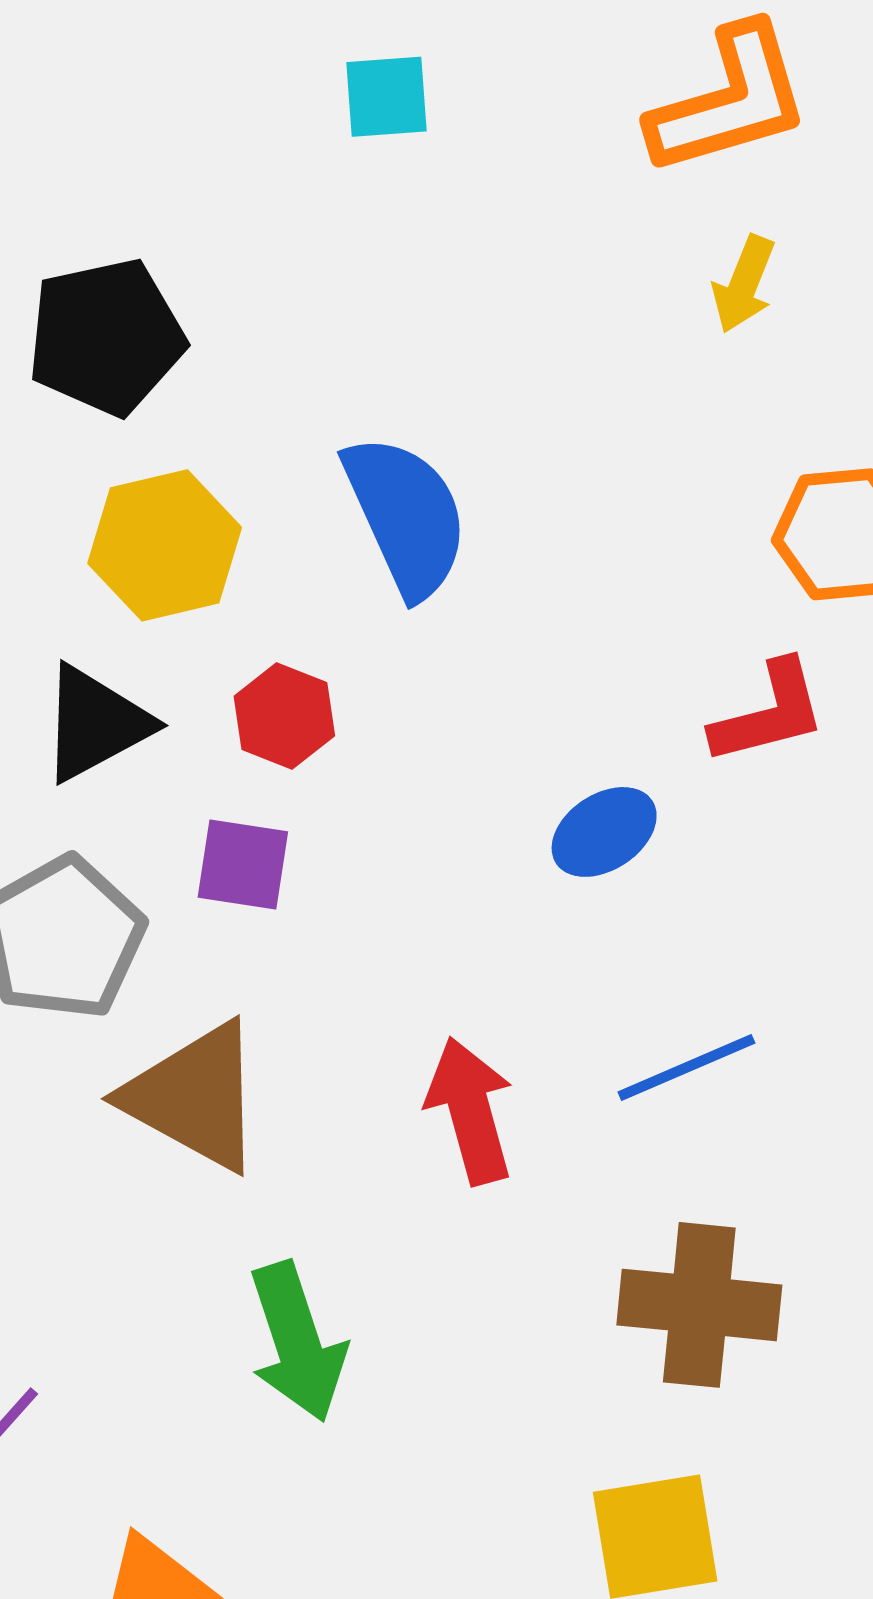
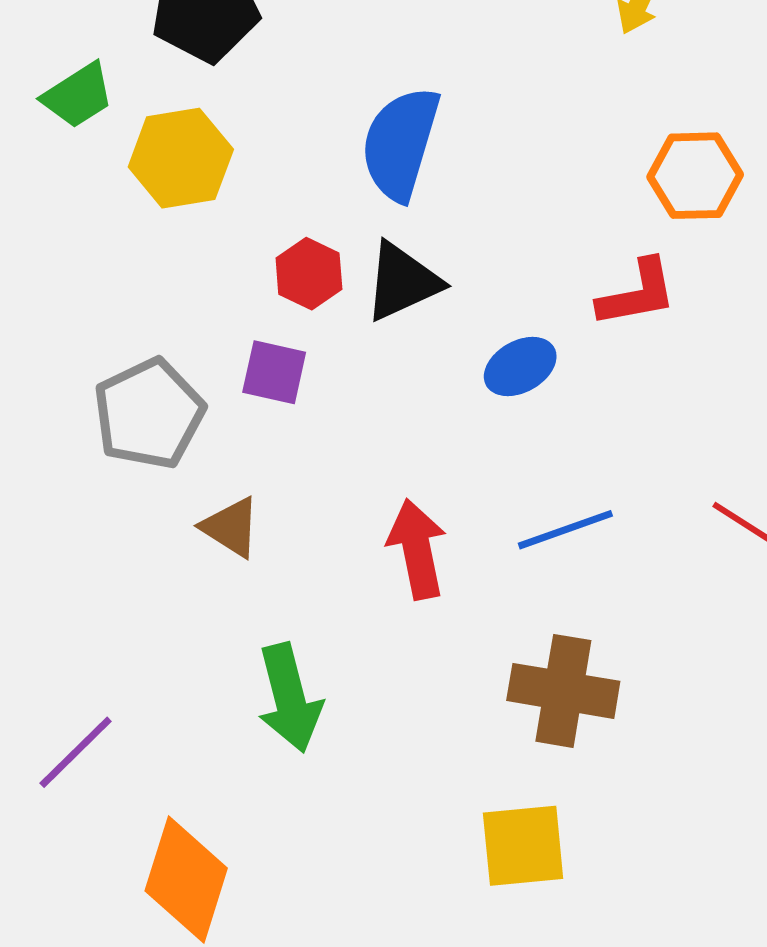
blue semicircle: (406, 516) -> (400, 144), turned -143
yellow hexagon: (165, 545) -> (181, 158), moved
black triangle: (95, 724) -> (402, 282), moved
brown triangle: (194, 1097) -> (231, 527), size x0.6

